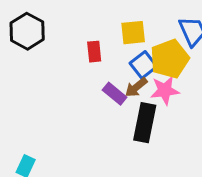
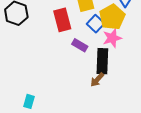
red rectangle: (94, 52) -> (62, 20), size x1.6
brown arrow: (136, 87) -> (97, 80), moved

